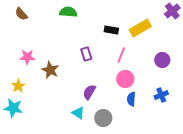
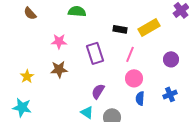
purple rectangle: (86, 54) -> (95, 53), size x1.5
pink star: (27, 57) -> (59, 41), moved
brown star: (50, 70) -> (59, 69), turned -30
yellow star: (18, 86) -> (27, 76), moved

